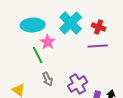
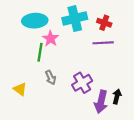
cyan cross: (71, 23) -> (75, 19), turned 30
green line: (38, 55) -> (40, 52), turned 36

